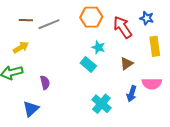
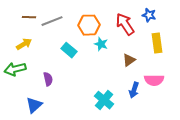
orange hexagon: (91, 17) -> (89, 25), moved
cyan rectangle: (88, 64) -> (69, 50), moved

